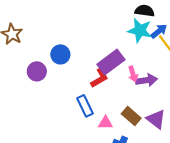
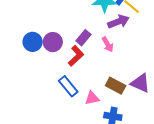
purple rectangle: (111, 62) -> (83, 38), size x0.6
purple circle: (37, 71) -> (53, 42), moved
purple arrow: (146, 80) -> (119, 22), moved

